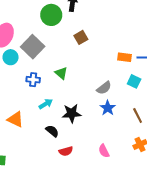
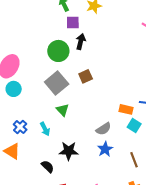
gray square: (33, 47) -> (57, 83), moved
orange rectangle: (125, 57) -> (126, 109), moved
blue cross: (33, 80) -> (20, 127), moved, turned 32
cyan arrow: (46, 104) -> (45, 129), moved, turned 88

